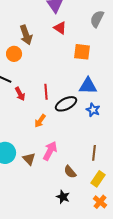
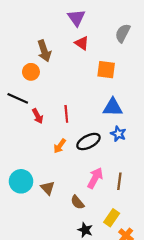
black ellipse: (66, 104) -> (88, 142), moved
pink arrow: (50, 151) -> (95, 178), moved
brown semicircle: (70, 172) -> (77, 202), moved
yellow rectangle: (98, 179) -> (112, 218), moved

